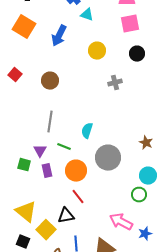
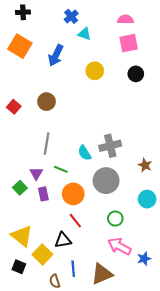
red square: (15, 75) -> (14, 107), moved
gray cross: (115, 83) -> (110, 146), moved, size x1.5
cyan semicircle: (87, 131) -> (84, 153), turned -49
green square: (24, 165) -> (20, 188), turned 32
green circle: (139, 195) -> (115, 219), moved

